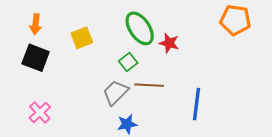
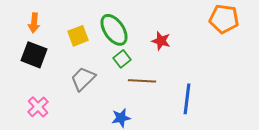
green ellipse: (140, 28) -> (114, 30), moved
gray trapezoid: (115, 93) -> (83, 79), moved

